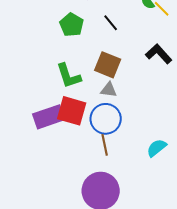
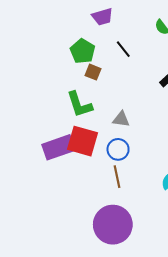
brown square: (108, 65) -> (93, 72), moved, size x0.6
blue circle: (106, 119) -> (118, 149), size x0.7

